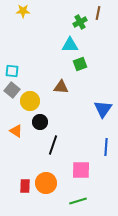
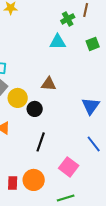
green square: (80, 64) -> (93, 44), moved
black circle: (40, 122) -> (35, 109), moved
blue line: (106, 147) -> (94, 144), turned -42
pink square: (81, 170) -> (69, 167), turned 36

